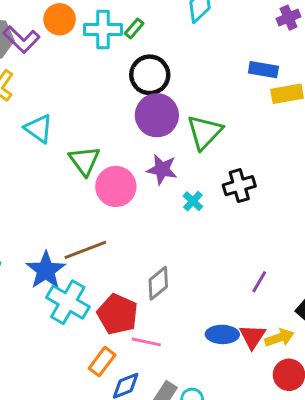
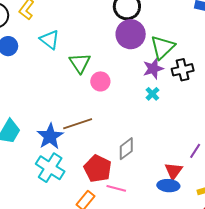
purple star: (162, 169) -> (153, 69), moved, turned -30
pink circle: (116, 186) -> (100, 81), size x0.7
black cross: (239, 186) -> (183, 70), moved
cyan cross: (68, 302) -> (50, 168), moved
red triangle: (252, 337) -> (174, 171), moved

